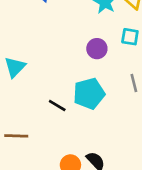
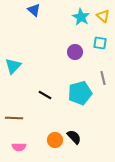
cyan pentagon: (89, 94) -> (80, 93), moved

